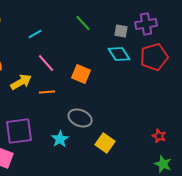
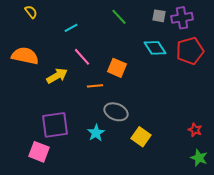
gray square: (121, 31) -> (159, 16), moved
orange line: (47, 92) -> (95, 86), moved

